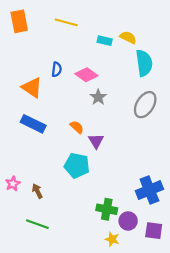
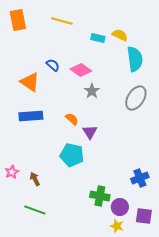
blue semicircle: (57, 69) -> (53, 65), turned -56
blue rectangle: (33, 124) -> (31, 116), turned -30
blue cross: (149, 190) -> (140, 178), size x0.7
yellow star: (112, 239) -> (117, 226), moved

